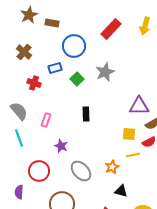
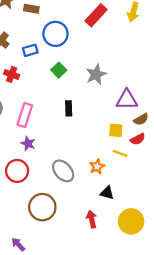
blue rectangle: (55, 68) -> (30, 50), moved
gray star: (105, 72) -> (96, 74), moved
pink rectangle: (46, 120) -> (25, 115), size x1.5
purple star: (61, 146) -> (28, 144), moved
yellow line: (133, 155) -> (120, 153), turned 32

